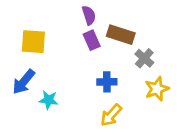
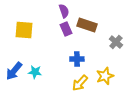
gray cross: (144, 58) -> (116, 42), moved
blue arrow: (24, 82) -> (14, 71), moved
yellow star: (157, 89) -> (105, 76), moved

